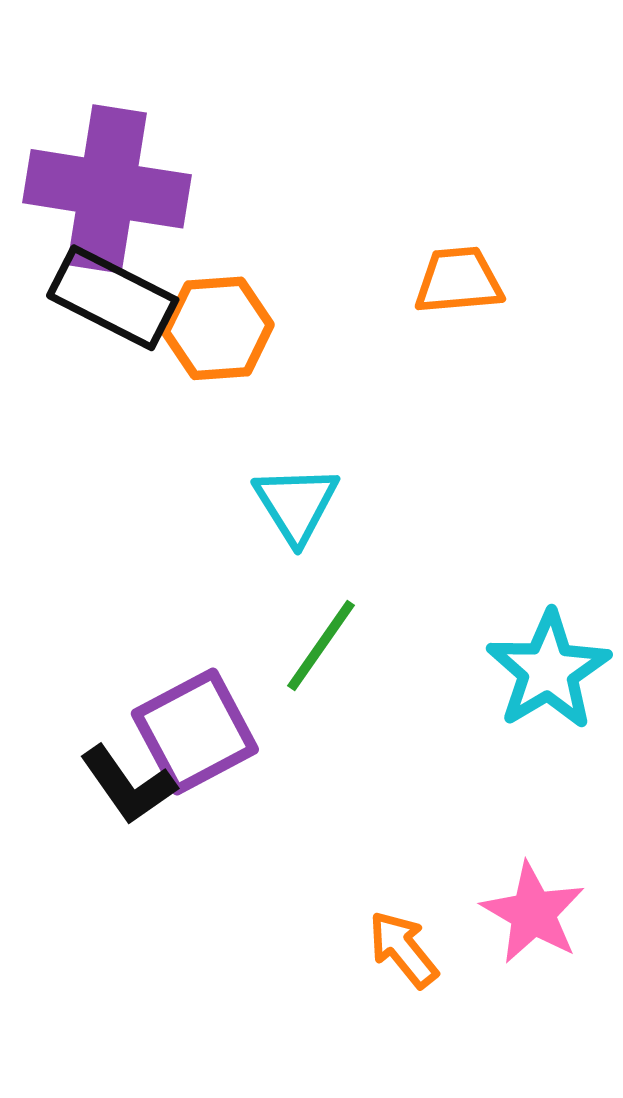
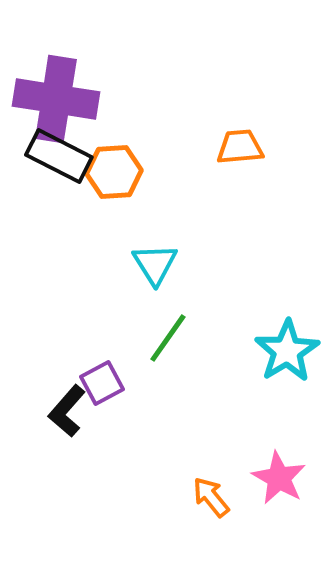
purple square: (195, 731) -> (102, 383), size x0.7
black L-shape: (128, 785) -> (67, 411), turned 76

